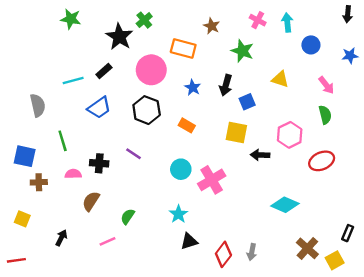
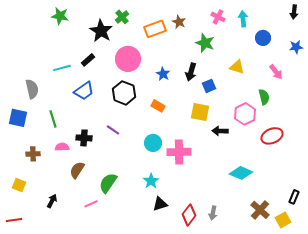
orange rectangle: (183, 49) -> (155, 29), moved, turned -35
green semicircle: (325, 115) -> (264, 97), moved
blue square: (25, 156) -> (18, 118), moved
pink cross: (212, 180) -> (179, 152), turned 30
green semicircle: (128, 217) -> (108, 183), size x1.5

